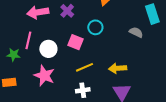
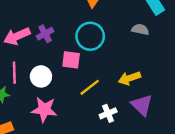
purple cross: (67, 11) -> (45, 34), moved, turned 32
cyan circle: (95, 27) -> (90, 36), size x1.5
white cross: (83, 90) -> (108, 113), moved

